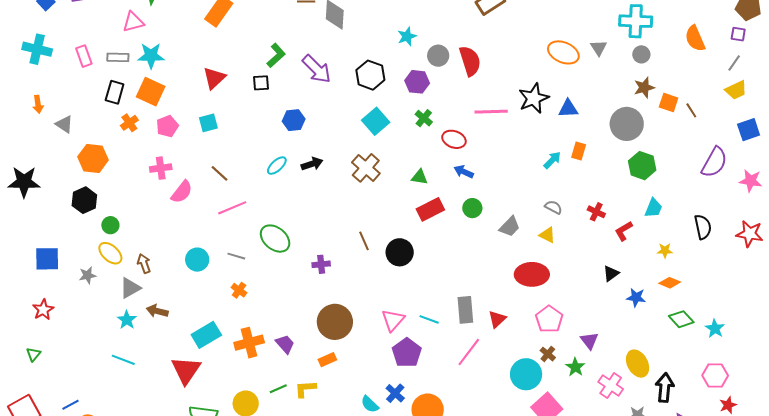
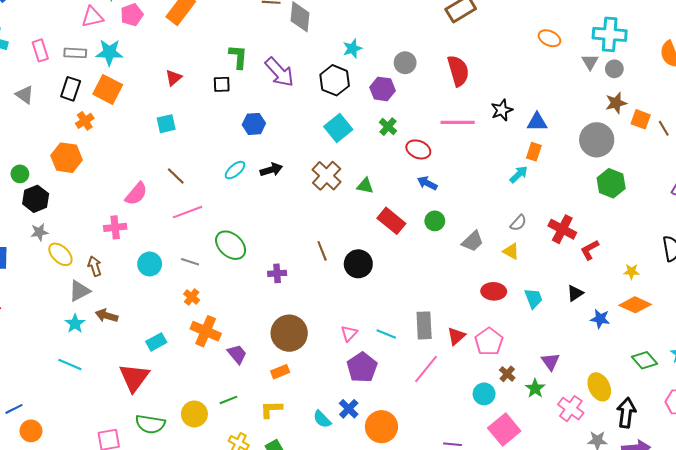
cyan star: (407, 36) -> (352, 49), moved
gray triangle: (599, 48) -> (590, 62), moved
orange ellipse: (563, 52) -> (549, 38), moved, size x0.7
green L-shape: (276, 55) -> (238, 57), turned -45
red semicircle: (470, 61) -> (458, 71), moved
red triangle: (214, 78) -> (174, 78), size x0.7
black star: (534, 98) -> (502, 110), size x0.7
gray triangle: (64, 124) -> (25, 95), moved
pink pentagon: (167, 126) -> (132, 15), moved
orange rectangle: (579, 151) -> (534, 152), moved
orange hexagon: (93, 158) -> (67, 158), moved
pink cross: (161, 168) -> (115, 227), moved
green triangle: (420, 177) -> (365, 186), moved
gray semicircle: (553, 207) -> (518, 223), turned 102
cyan trapezoid: (653, 208) -> (533, 298), moved, turned -45
red rectangle: (430, 209) -> (391, 221), turned 64
red cross: (596, 212) -> (562, 229), size x1.5
green circle: (110, 225) -> (20, 174), moved
red ellipse: (532, 274) -> (494, 291), size x0.7
gray star: (87, 275) -> (39, 232), moved
orange diamond: (670, 283) -> (635, 305), size x1.4
pink pentagon: (549, 319) -> (489, 342), moved
green diamond: (681, 319) -> (645, 360), moved
pink triangle: (393, 320) -> (349, 333), size x0.7
cyan rectangle: (206, 335) -> (156, 342), size x0.7
orange cross: (249, 343) -> (206, 331), moved, turned 36
cyan circle: (526, 374) -> (484, 394), size x0.7
yellow L-shape: (305, 389) -> (271, 409), moved

